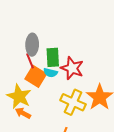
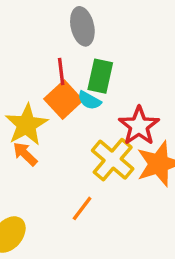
gray ellipse: (32, 45) -> (82, 26), moved, turned -30
red star: (72, 68) -> (139, 126), moved

